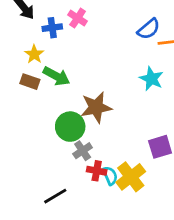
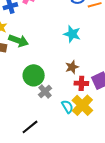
cyan star: (151, 79) -> (72, 34), moved
brown star: (96, 107) -> (72, 67), moved, size x0.6
red cross: (97, 171) -> (81, 83), moved

